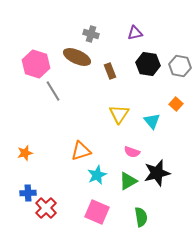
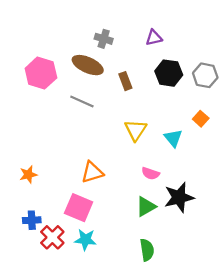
gray line: (53, 91) -> (82, 102), moved, turned -35
cyan star: (97, 175) -> (85, 240), moved, turned 30
pink square: (97, 212) -> (79, 208), moved
green semicircle: (141, 217) -> (147, 250), moved

